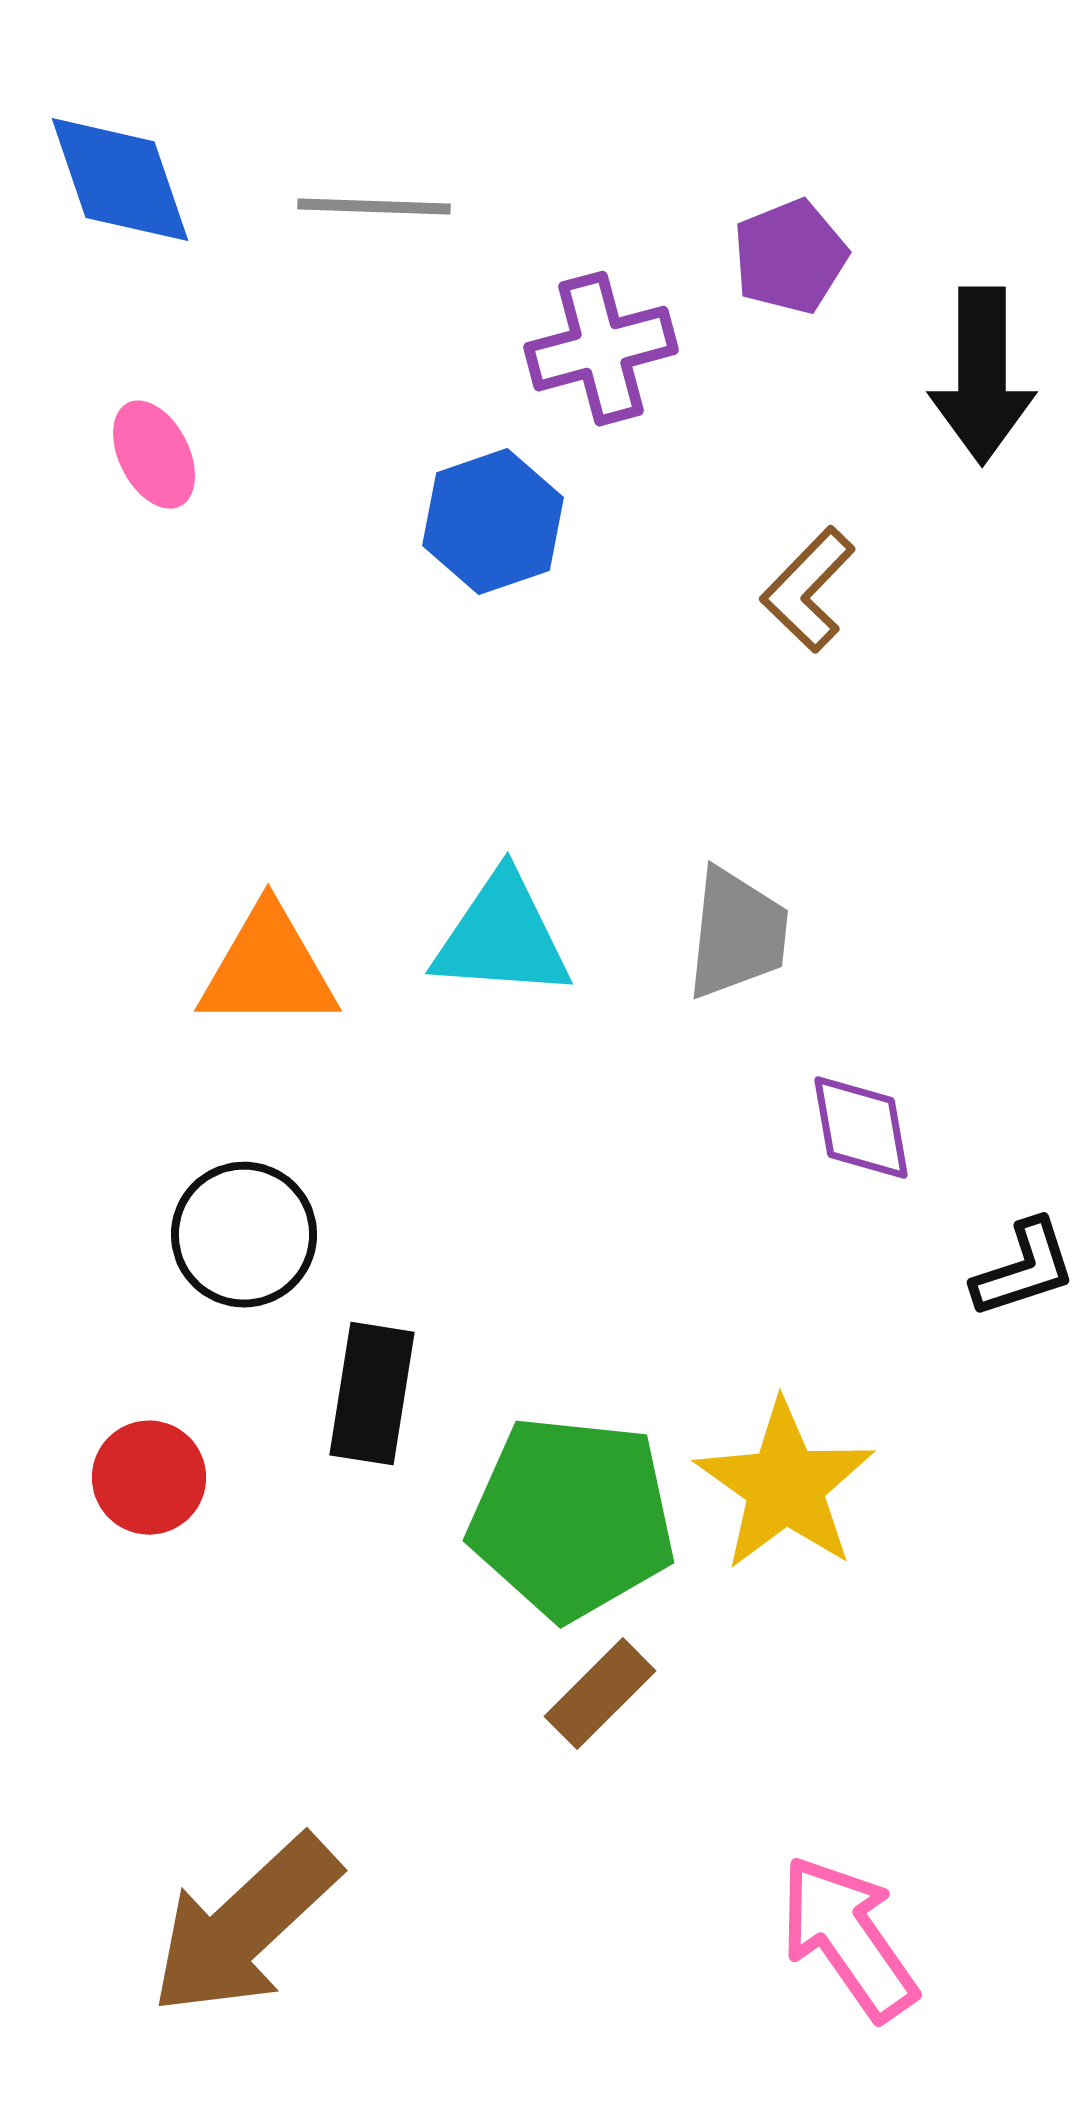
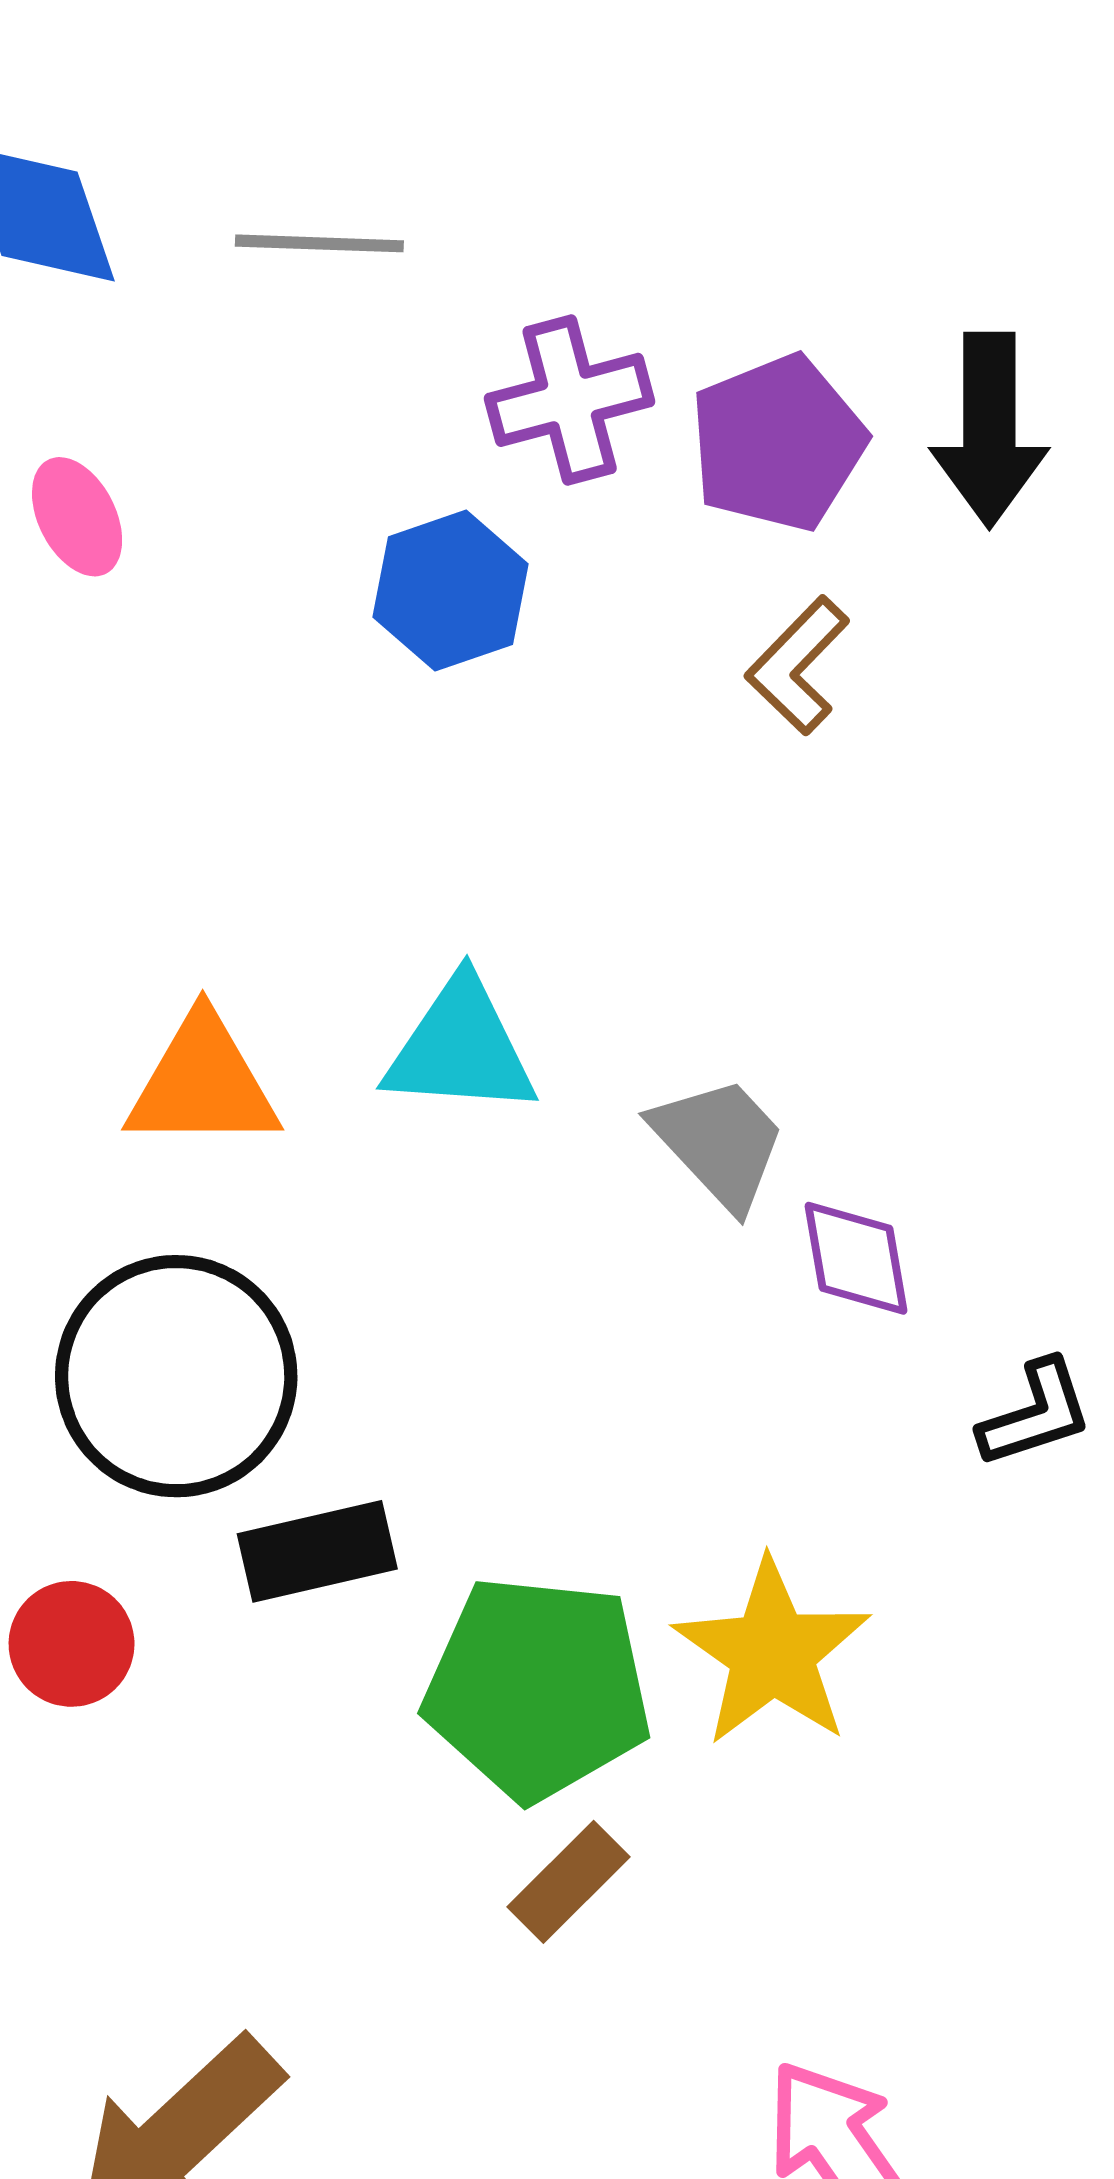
purple pentagon: (790, 257) -> (778, 443), moved, size x1.4
gray trapezoid: (737, 934) -> (719, 1143), moved, turned -49
black circle: (244, 1235) -> (176, 1376), size x1.5
black rectangle: (372, 1394) -> (317, 1551), turned 68

